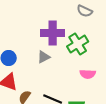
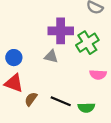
gray triangle: (44, 57) -> (51, 56), turned 40

